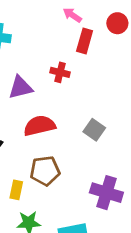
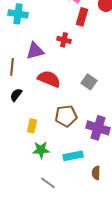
red semicircle: (40, 126) -> (49, 79), turned 35
brown pentagon: (45, 171) -> (66, 116), moved

